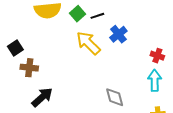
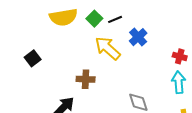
brown cross: (29, 68) -> (86, 79), moved

